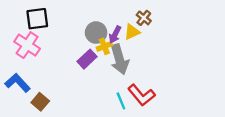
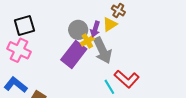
purple rectangle: (87, 59) -> (74, 54), size x1.5

